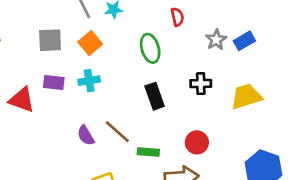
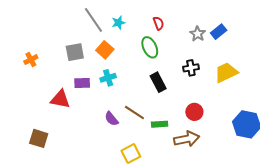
red semicircle: (177, 17) -> (158, 23), moved

